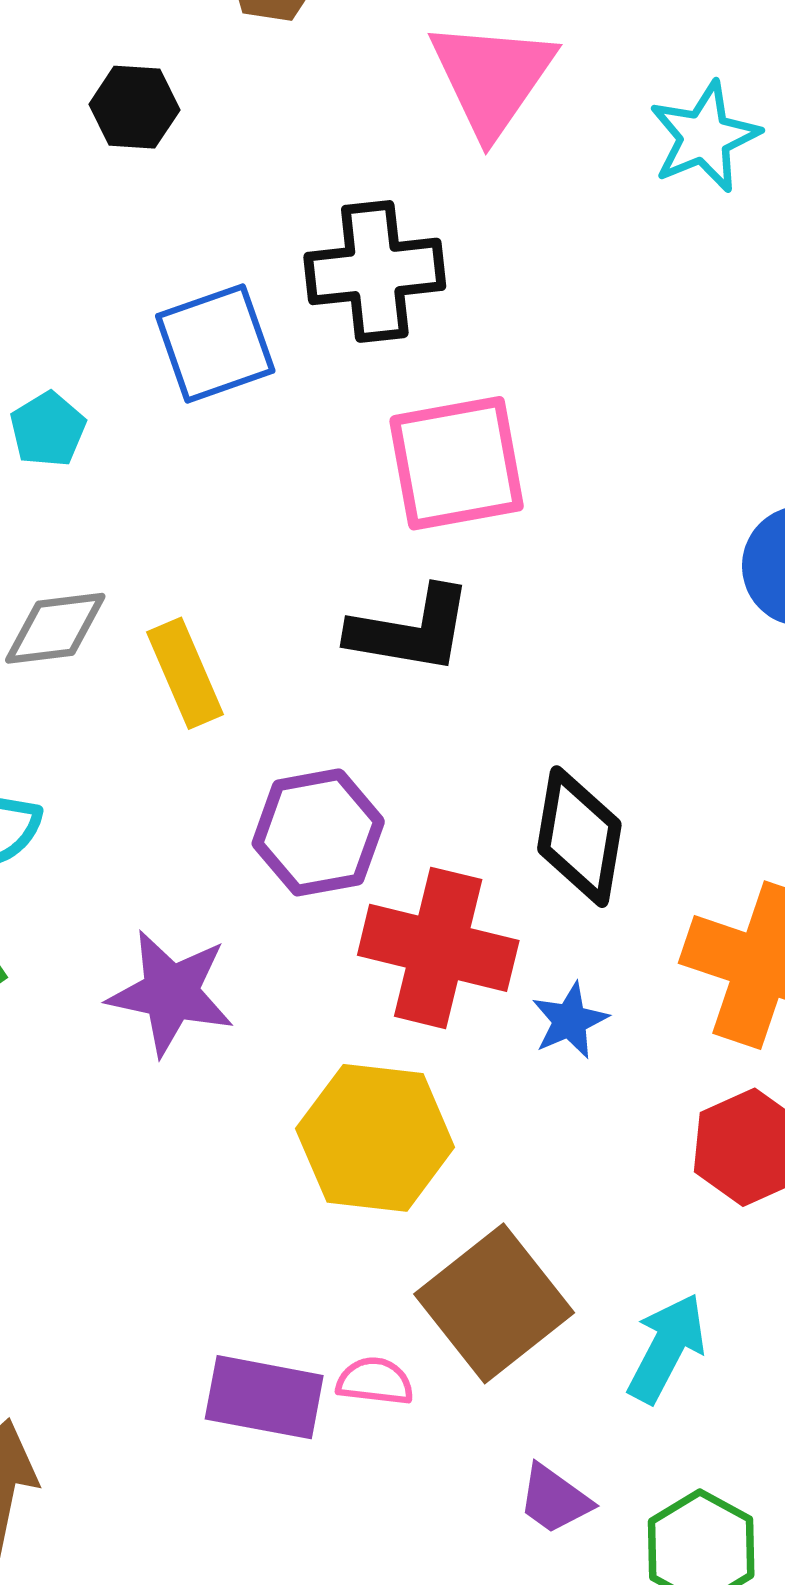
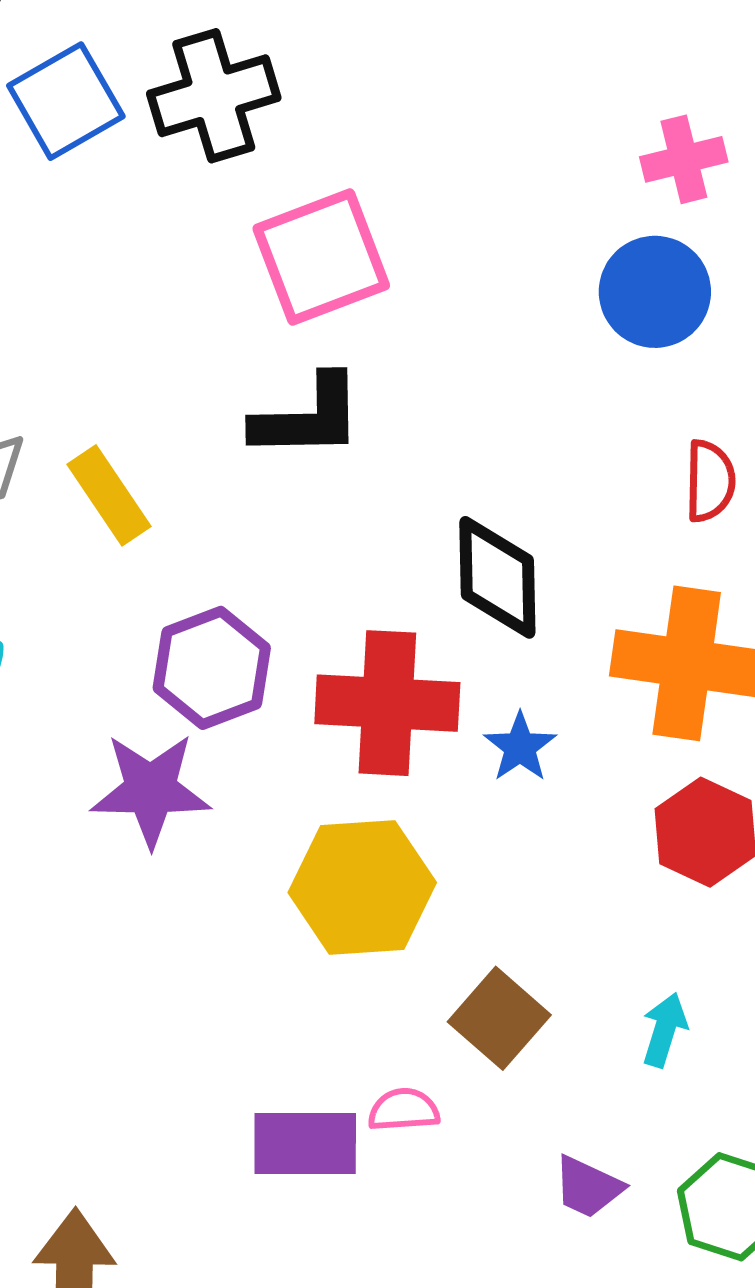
blue square: (215, 343) -> (66, 101), moved
purple hexagon: (318, 832) -> (212, 668), moved
brown square: (494, 1303) -> (499, 1018), size x0.7
cyan arrow: (667, 1348) -> (664, 1030), size x0.7

